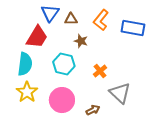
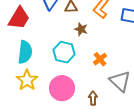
red trapezoid: (37, 37) -> (19, 18), moved
brown arrow: (93, 110) -> (93, 98), turned -64

